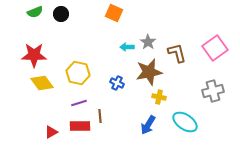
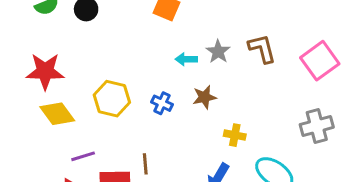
brown L-shape: (177, 53) -> (262, 49), moved
brown star: (149, 72) -> (204, 97), moved, size x0.6
blue cross: (117, 83) -> (162, 103), moved
purple line: (79, 103) -> (83, 156), moved

